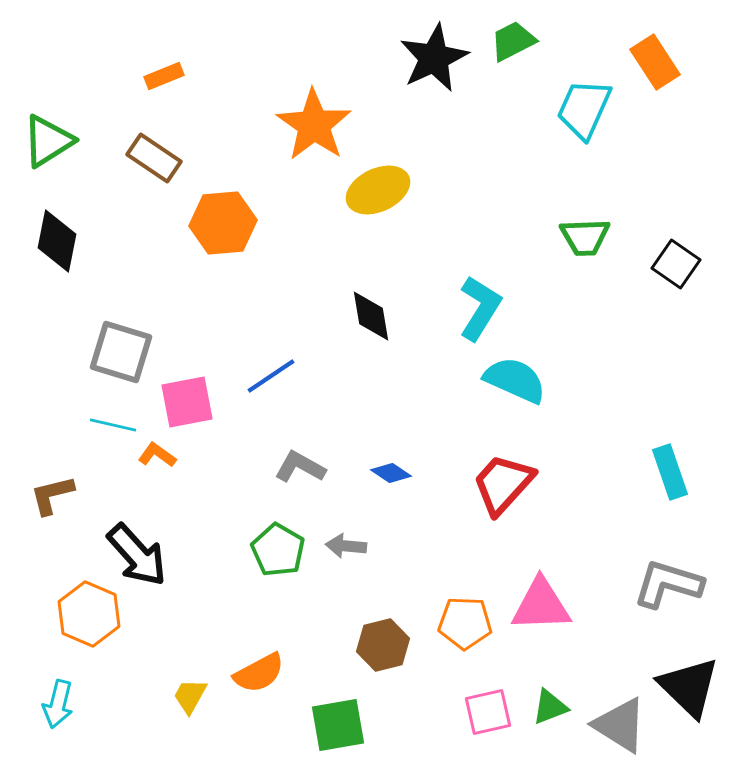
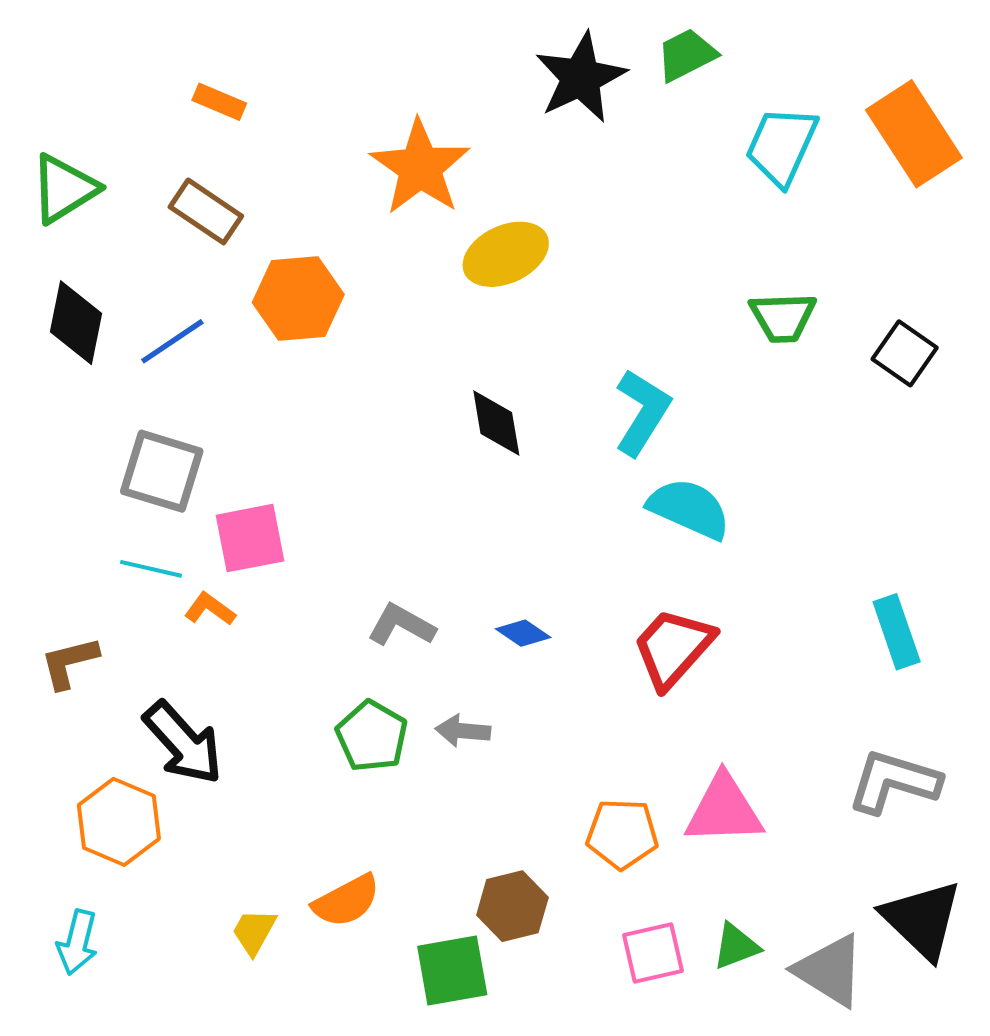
orange rectangle: (655, 62) -> (914, 134), moved, size x1.4
orange rectangle: (164, 76) -> (219, 102), turned 45
blue line: (271, 376) -> (172, 341), moved
brown hexagon: (383, 645) -> (512, 906), moved

